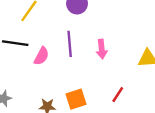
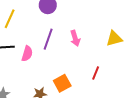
purple line: (70, 44) -> (48, 39), turned 35

